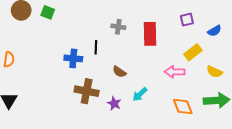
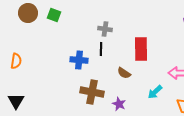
gray cross: (118, 27) -> (105, 29), moved
red rectangle: (150, 34) -> (141, 49), moved
cyan arrow: (140, 94) -> (155, 92), moved

